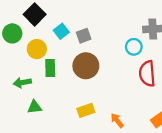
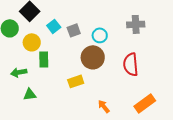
cyan circle: (134, 47) -> (100, 35), moved
brown circle: (86, 66) -> (93, 57), moved
yellow rectangle: (86, 110) -> (76, 81), moved

